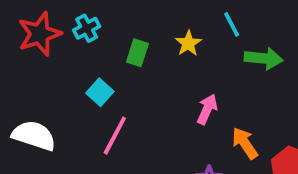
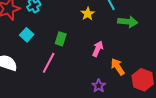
green rectangle: (137, 53) -> (61, 39), moved
cyan square: (100, 92) -> (27, 35), moved

